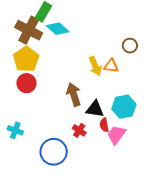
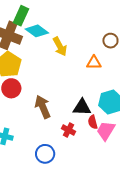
yellow arrow: (95, 66) -> (60, 46), moved
brown arrow: (74, 94) -> (43, 107), moved
blue circle: (54, 152) -> (45, 154), size x0.7

